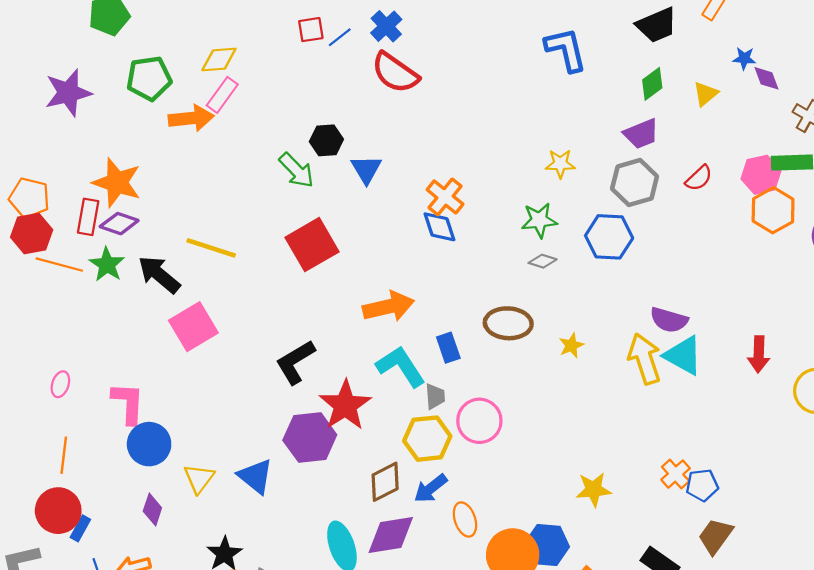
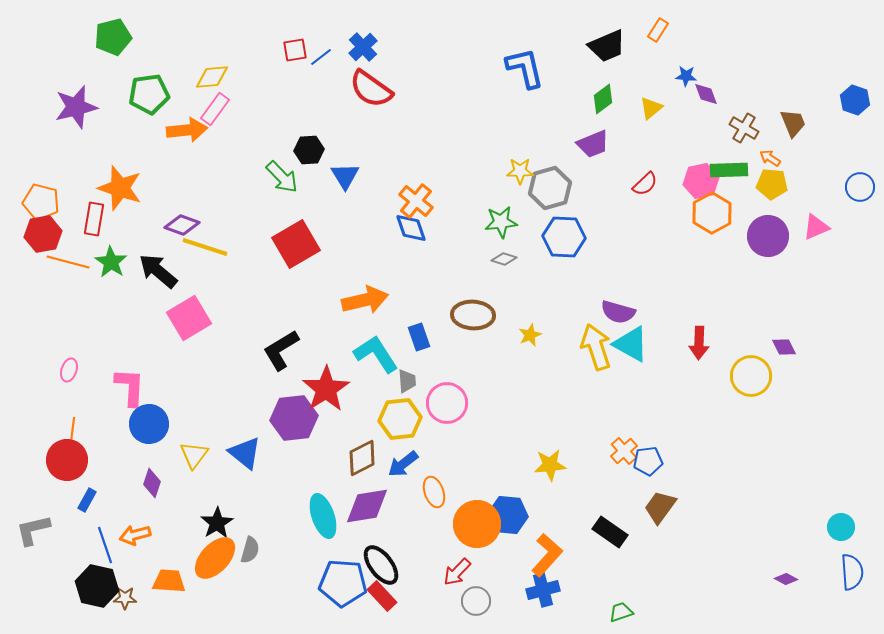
gray hexagon: (635, 183) -> (550, 188), moved
purple diamond: (119, 224) -> (182, 225), moved
red circle: (58, 511) -> (67, 460), moved

